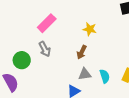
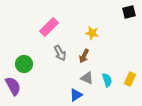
gray arrow: (45, 49) -> (60, 53), moved
gray triangle: (85, 74) -> (87, 78), turned 32

